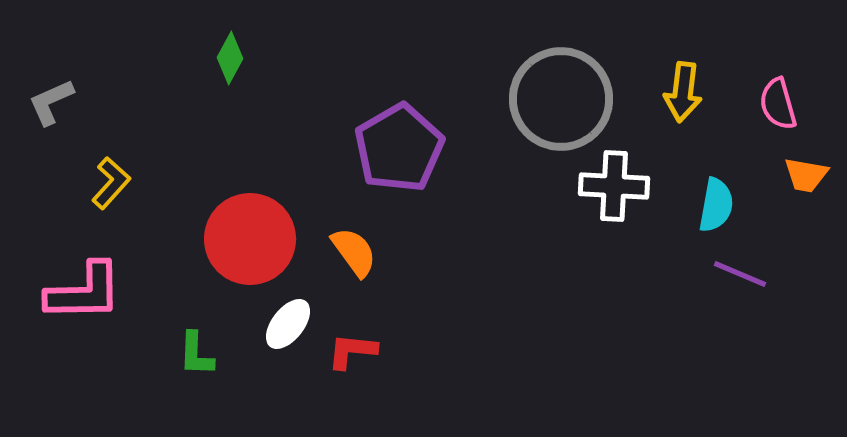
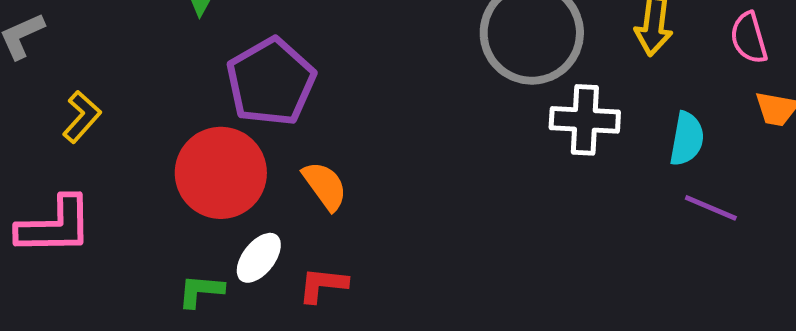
purple pentagon: (399, 148) -> (271, 82), moved
green L-shape: (196, 354) -> (201, 291), moved, turned 93

